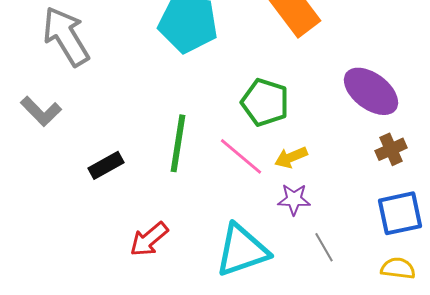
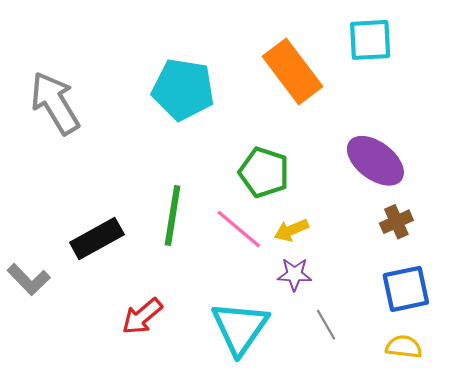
gray L-shape: (41, 111) -> (29, 280), moved
black rectangle: (106, 165) -> (97, 239), size x1.4
cyan triangle: (242, 250) -> (240, 328), turned -36

